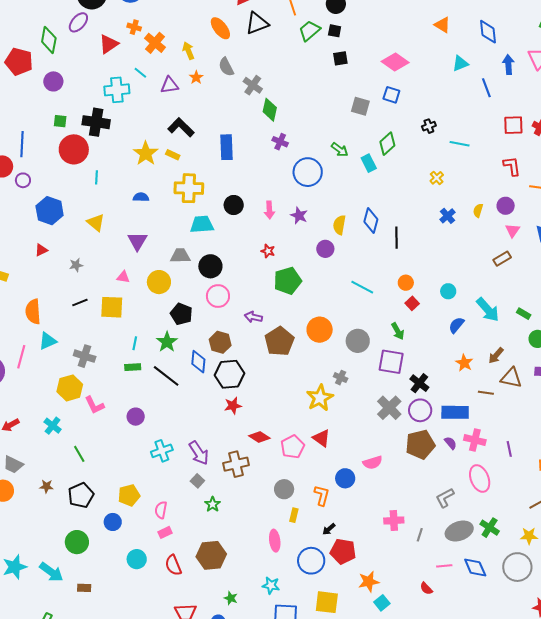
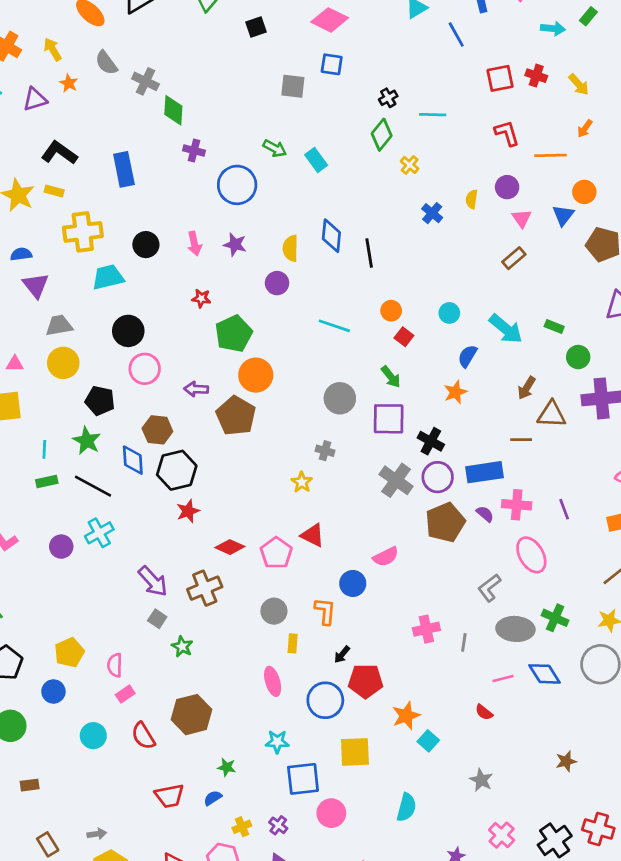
green diamond: (387, 144) -> (382, 135), moved
purple triangle: (137, 241) -> (36, 285), moved
gray trapezoid: (180, 256) -> (59, 325), moved
orange circle: (320, 330) -> (256, 375), moved
orange star: (464, 363) -> (455, 392), moved, turned 30
yellow star: (320, 398) -> (302, 482), size x0.6
cyan cross: (162, 451) -> (99, 533), moved
gray ellipse: (459, 531) -> (515, 629), turned 32

